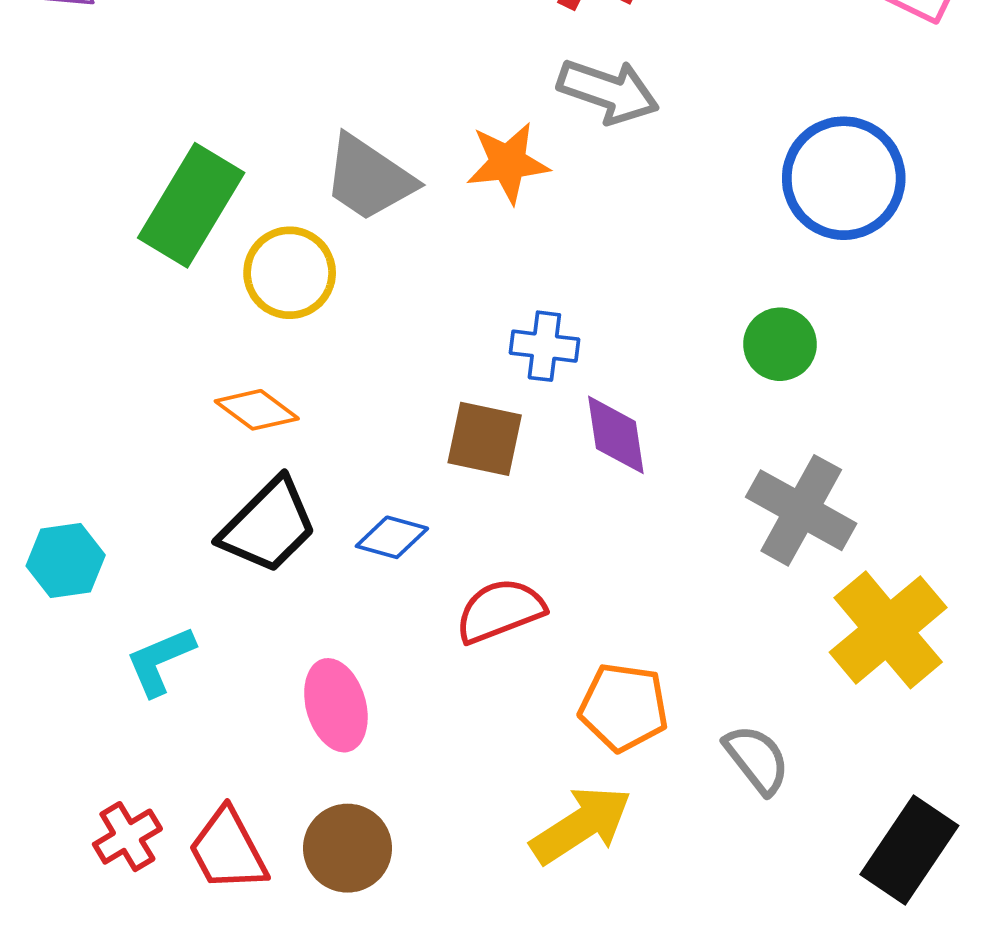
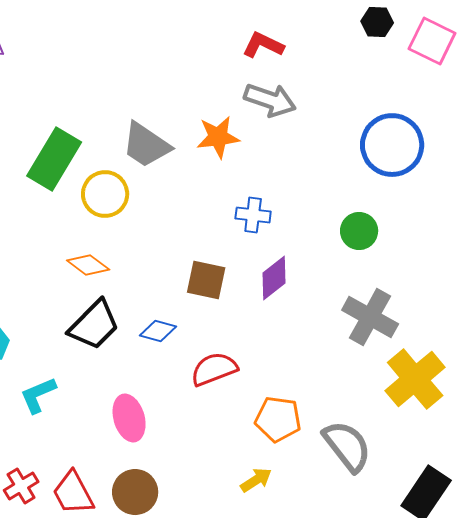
blue cross: (544, 346) -> (253, 215), moved
purple diamond: (616, 435) -> (274, 278), turned 60
gray semicircle: (757, 759) -> (347, 446), size x1.4
yellow arrow: (581, 825) -> (256, 480), size x0.6

